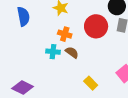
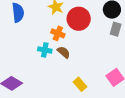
red circle: (96, 26) -> (79, 19), moved

